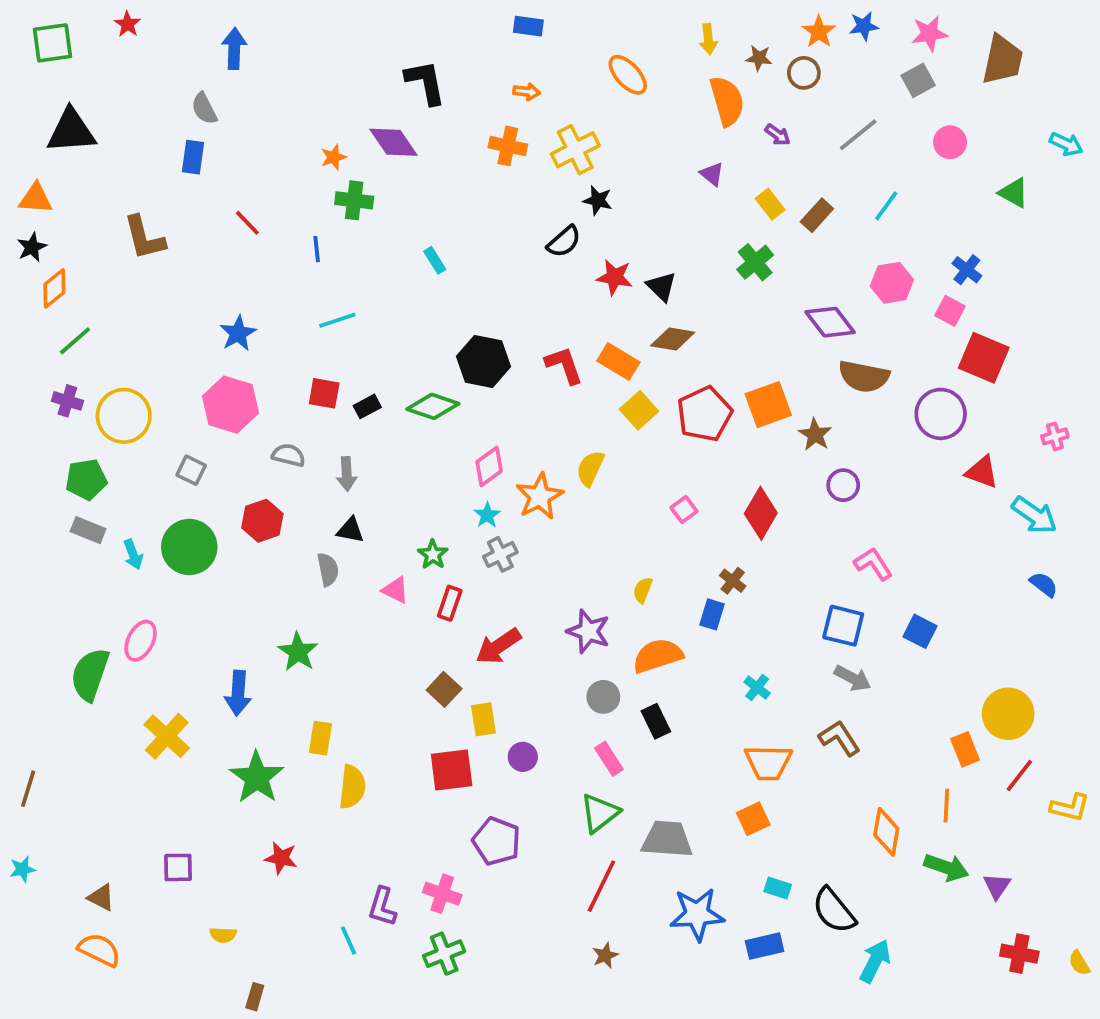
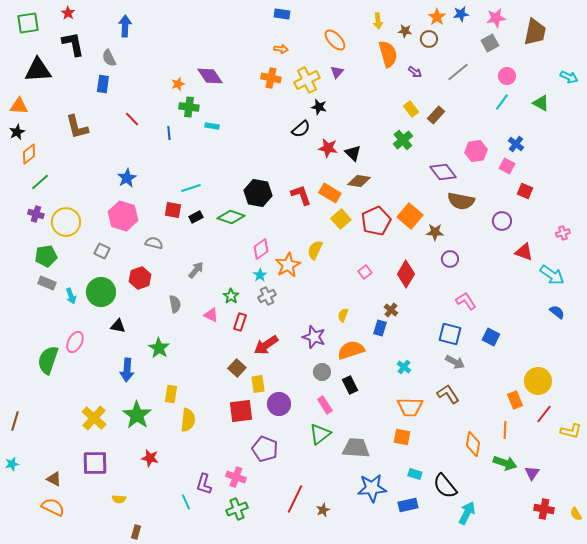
black L-shape: (425, 82) -> (73, 44), moved
purple triangle: (712, 174) -> (337, 72), moved, turned 32
cyan line: (886, 206) -> (502, 102), moved
cyan rectangle: (435, 260) -> (212, 126), moved, turned -48
cyan line: (337, 320) -> (191, 188), moved
red square: (984, 358) -> (525, 191), size x0.6
orange square: (768, 405) -> (410, 216), turned -30
purple circle: (941, 414) -> (502, 221), size x0.7
brown star: (815, 435) -> (435, 232), turned -30
gray arrow: (347, 474) -> (196, 270), moved, turned -138
black triangle: (350, 530) -> (118, 326), moved
yellow cross: (167, 736) -> (94, 418), moved
purple circle: (523, 757) -> (279, 404), size x1.5
orange square: (753, 819) -> (402, 437), turned 36
purple square: (178, 867) -> (95, 463), size x1.5
red line: (601, 886) -> (295, 499), moved

